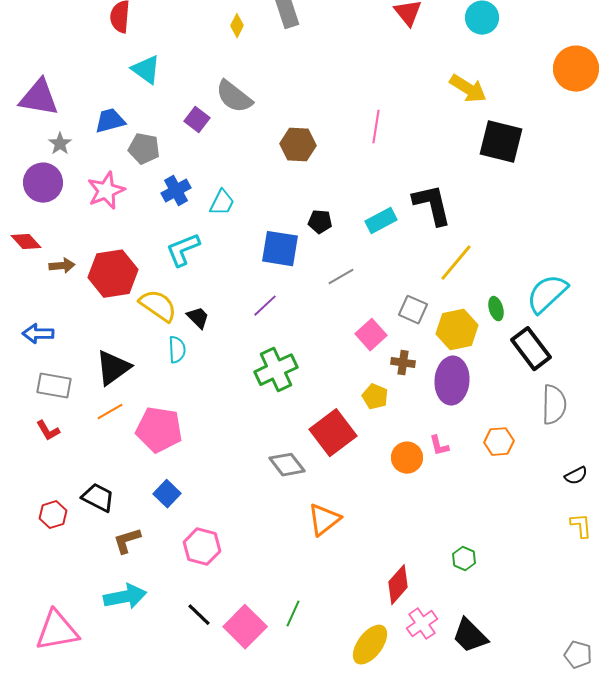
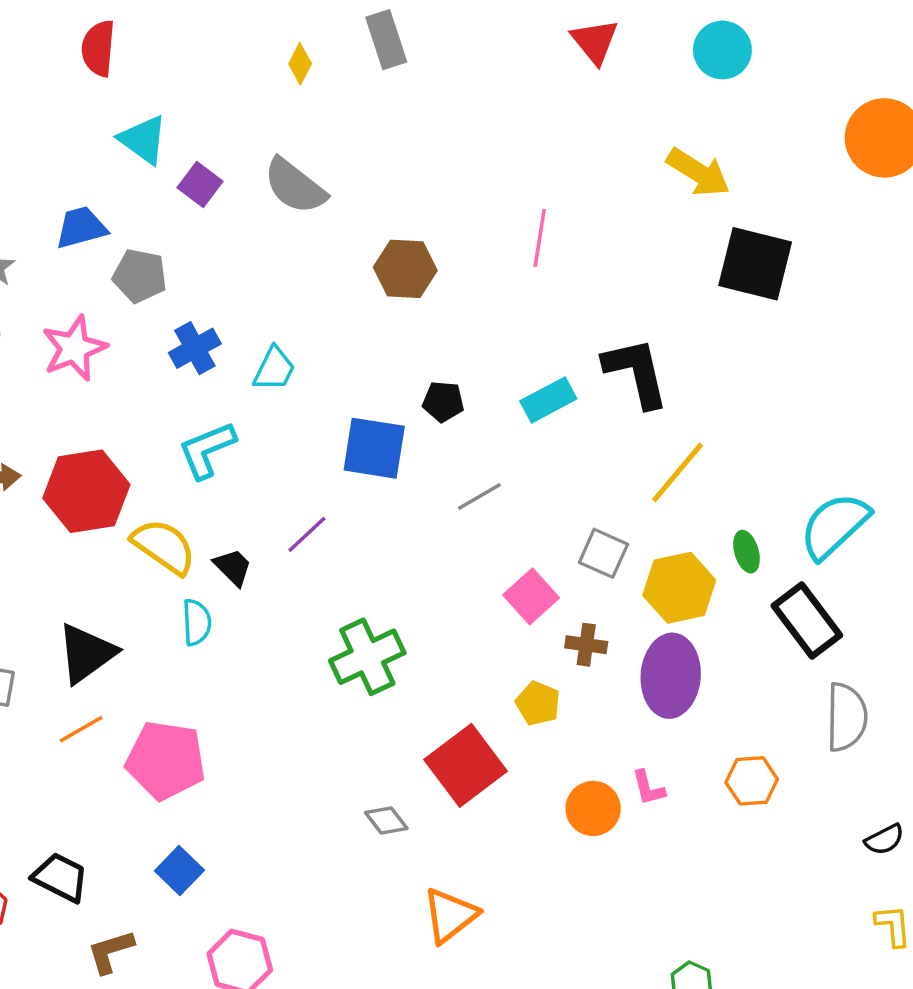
purple square: (197, 120) -> (200, 184), moved
purple line: (265, 306) -> (307, 534), moved
gray diamond: (287, 465) -> (386, 821), size x0.7

